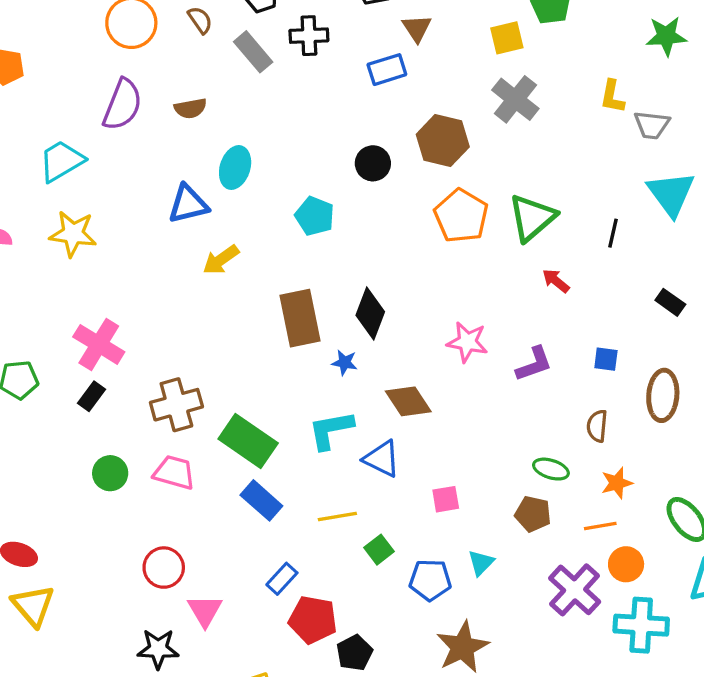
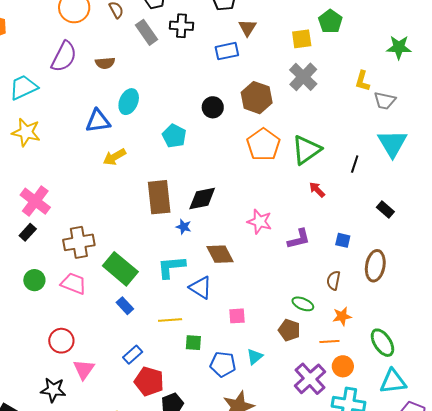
black diamond: (370, 313) -> (202, 198), turned 52
blue rectangle: (261, 500) -> (125, 306), size x0.7
green square: (379, 550) -> (193, 343), turned 36

